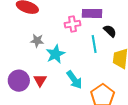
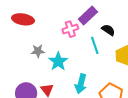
purple rectangle: (92, 13) -> (88, 16), turned -36
cyan arrow: (74, 80) -> (81, 84), turned 60

